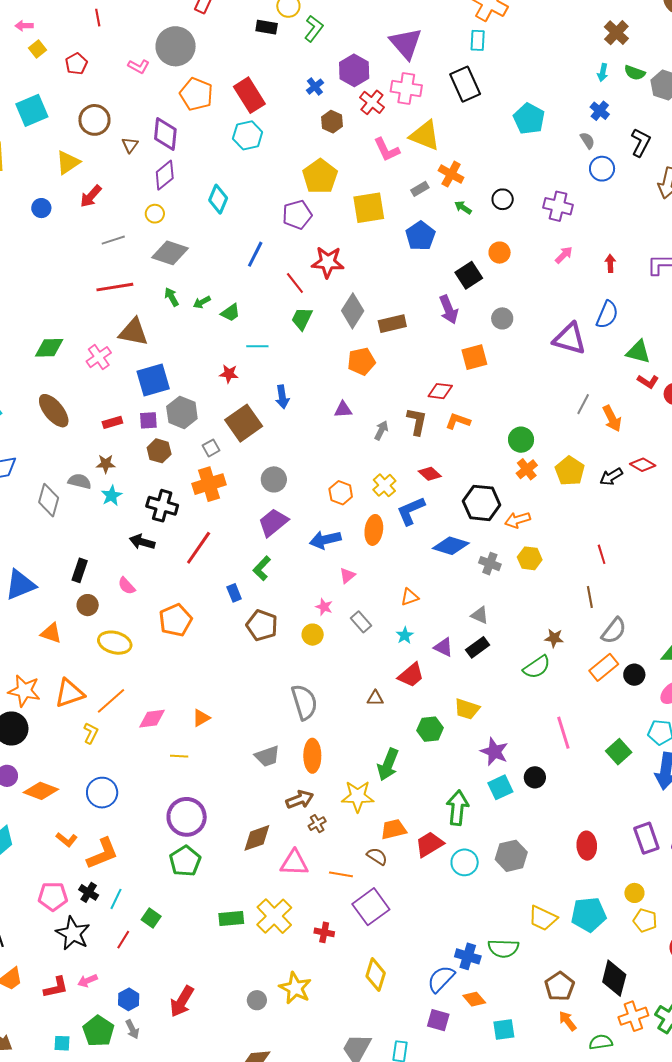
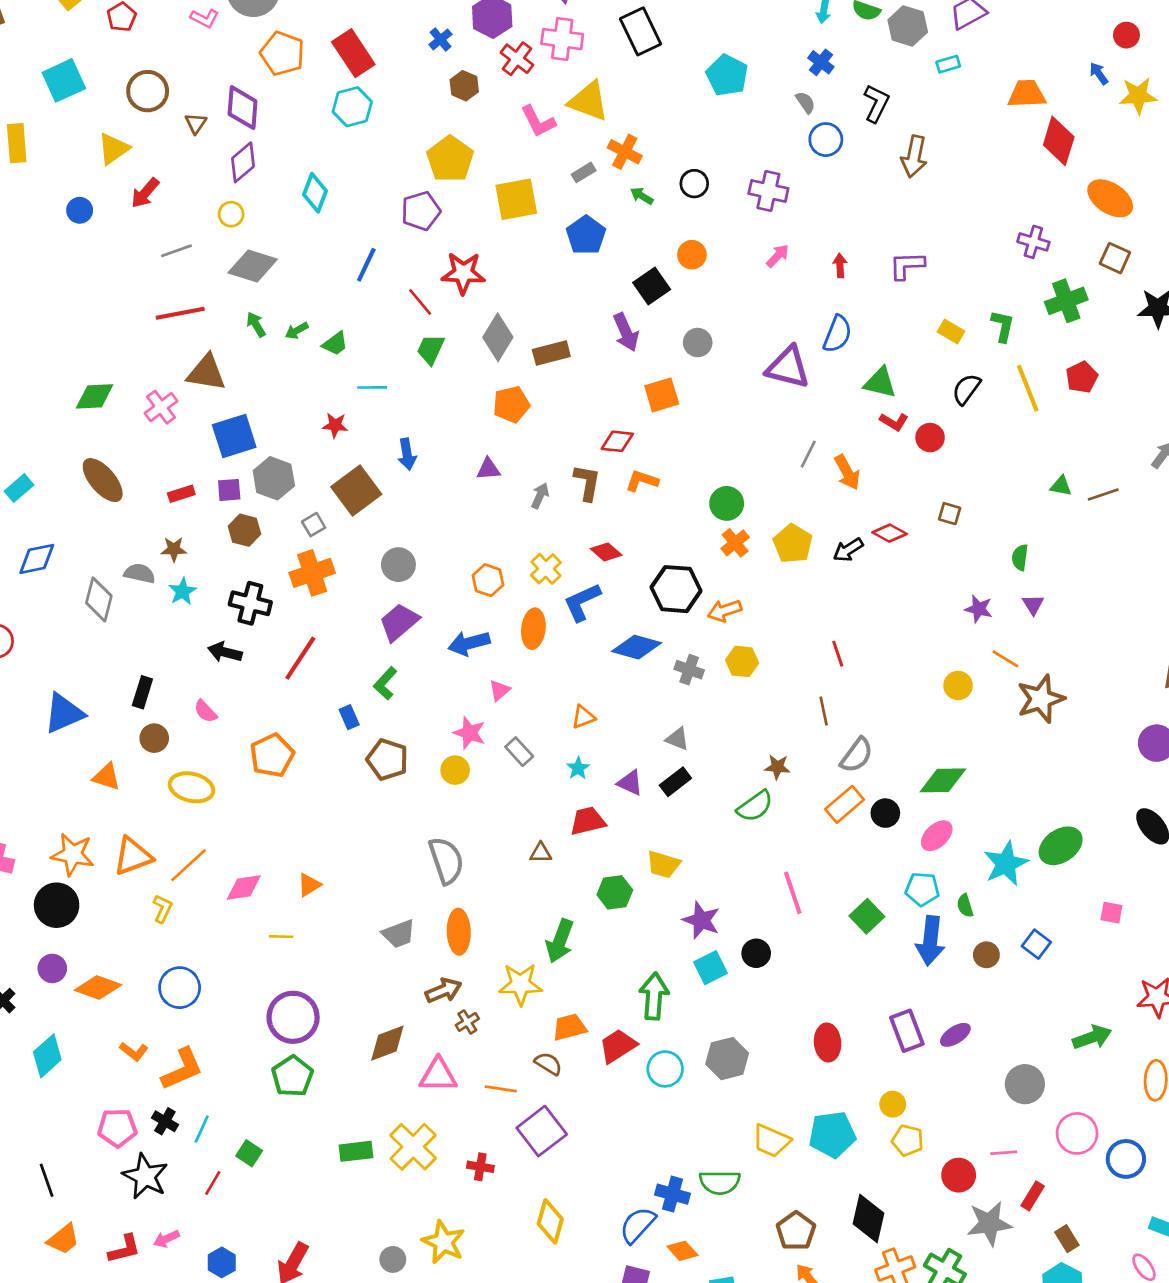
pink star: (324, 607) -> (469, 733), size x1.4
red trapezoid: (411, 675) -> (588, 821), turned -152

